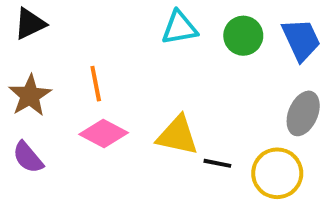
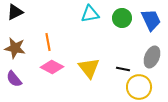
brown star: (30, 96) -> (15, 48), turned -30
yellow triangle: (177, 135) -> (89, 68), turned 40
black line: (217, 163) -> (123, 69), moved

